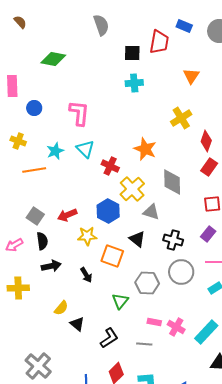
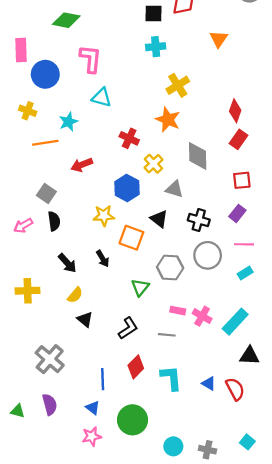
blue circle: (34, 108) -> (45, 74), size x1.6
pink L-shape: (79, 113) -> (91, 59), moved
yellow cross: (181, 118) -> (178, 85), moved
cyan triangle: (85, 149) -> (102, 97), moved, turned -30
yellow cross: (132, 189) -> (153, 164), size x0.7
red arrow: (67, 215) -> (82, 165), moved
black arrow: (51, 266) -> (67, 263), moved, turned 60
yellow cross: (18, 288) -> (28, 291), moved
black triangle: (77, 324) -> (85, 319), moved

